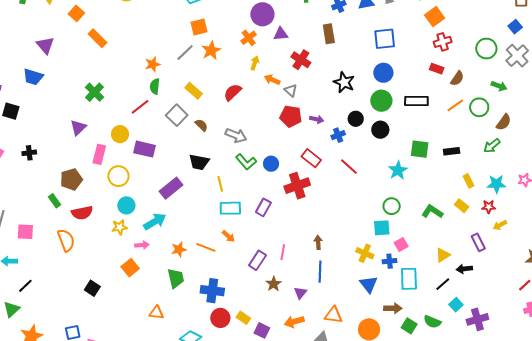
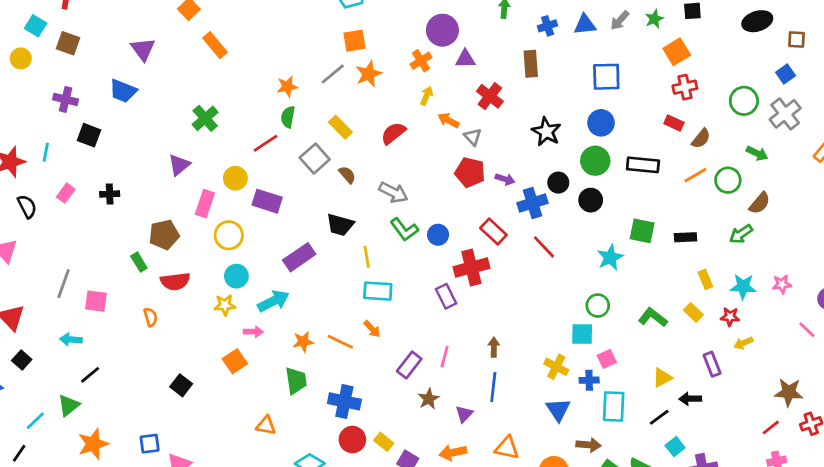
blue cross: (338, 135) -> (533, 203), size x1.5
purple rectangle: (263, 207) -> (446, 296), moved, turned -60
orange semicircle: (66, 240) -> (150, 317), size x0.6

